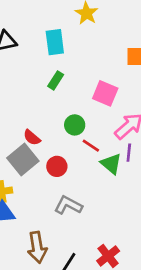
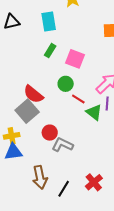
pink square: (105, 93) -> (75, 59), moved
red semicircle: (32, 137) -> (33, 94), size x1.5
red circle: (57, 166) -> (50, 133), moved

